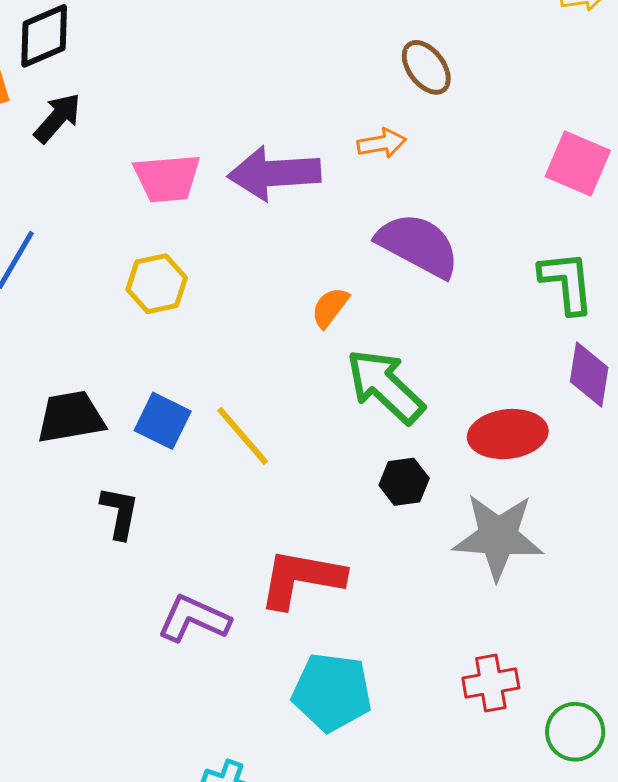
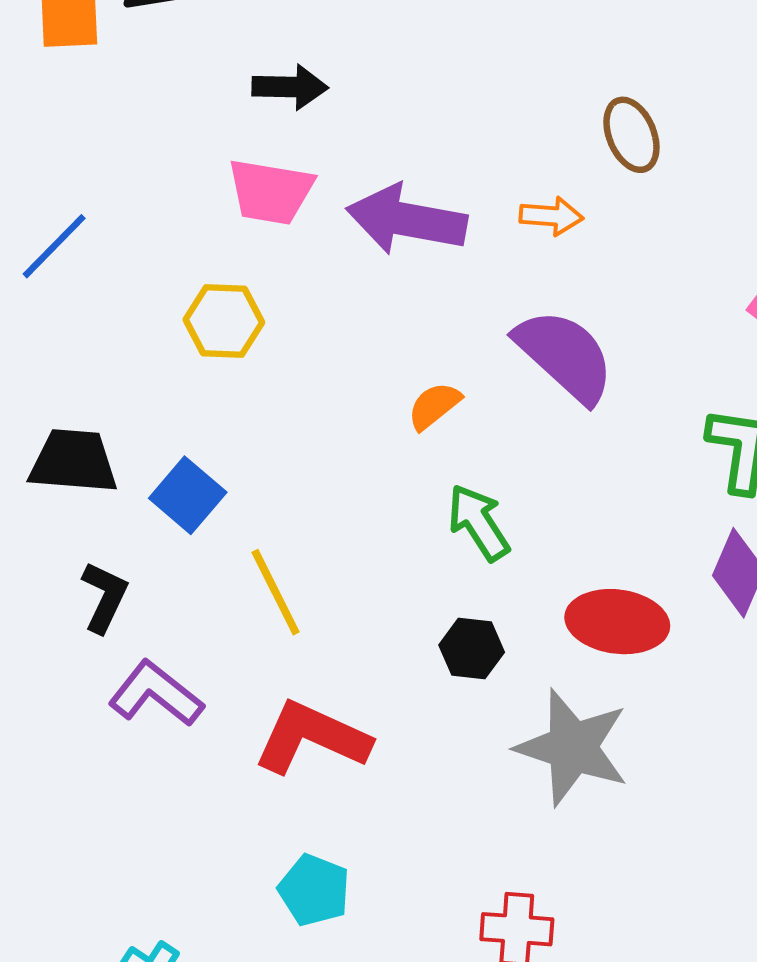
black arrow: (57, 118) -> (290, 87), moved, turned 36
green arrow: (385, 386) -> (479, 522), size x0.7
yellow line: (243, 436) -> (276, 592), moved
purple L-shape: (194, 619) -> (156, 694), moved
cyan pentagon: (332, 692) -> (314, 890), size x0.7

